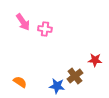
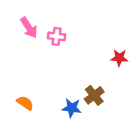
red star: (95, 60) -> (119, 58), moved

